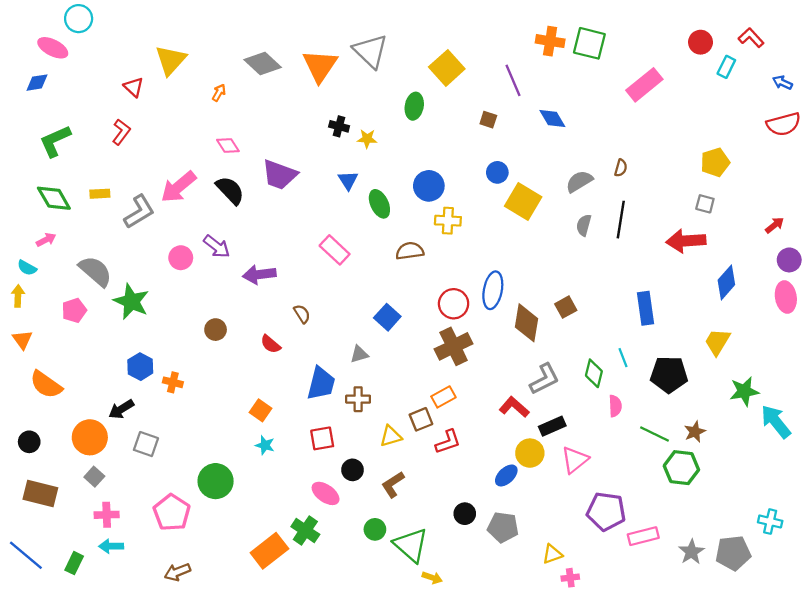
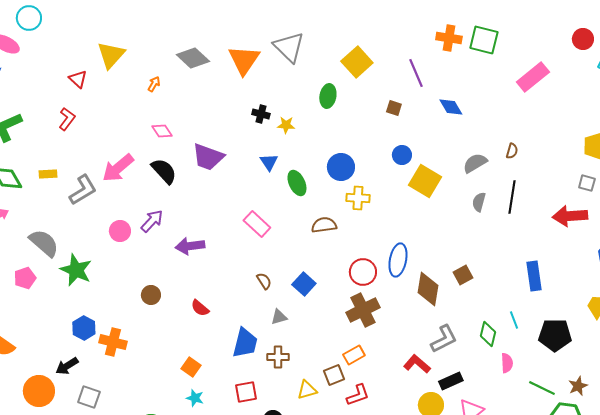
purple arrow: (217, 246) -> (152, 221), turned -85
brown semicircle: (302, 314) -> (264, 281), moved
orange cross: (173, 382) -> (113, 342), size x1.5

